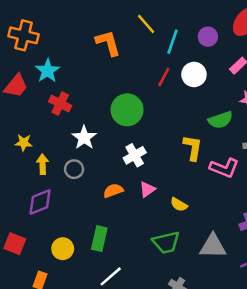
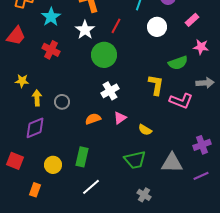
cyan star: (48, 71) -> (51, 17), moved
red line: (164, 77) -> (116, 26), moved
white star: (84, 138) -> (85, 30), moved

